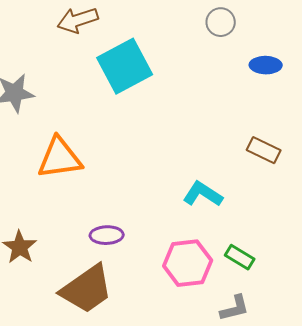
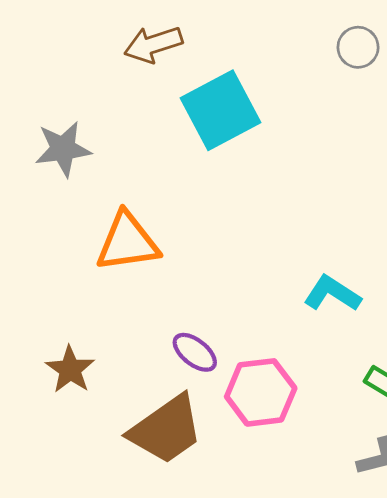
purple ellipse: (107, 235) -> (195, 352), turned 40
pink hexagon: (188, 263) -> (261, 392), moved

